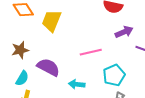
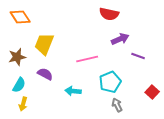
yellow trapezoid: (51, 21) -> (44, 44), moved
purple semicircle: (48, 67) -> (45, 74), size x0.7

